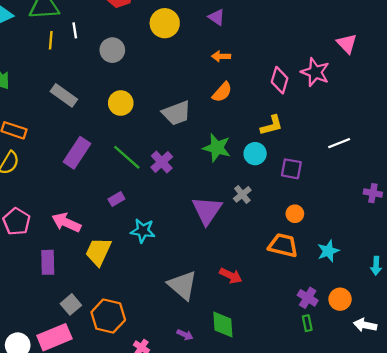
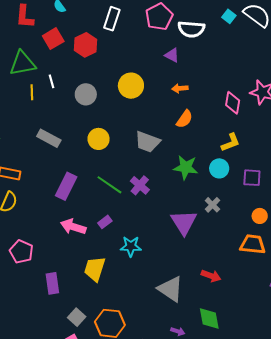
yellow circle: (165, 23) -> (131, 86), moved
gray trapezoid: (176, 113) -> (147, 142), turned 48
pink arrow: (66, 222) -> (73, 227), moved

